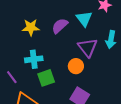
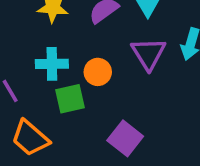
orange circle: (76, 66) -> (98, 72), moved

